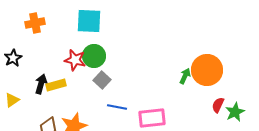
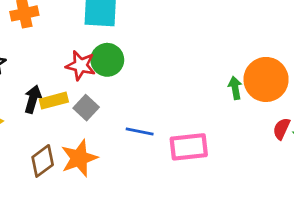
green arrow: (185, 76) -> (235, 88), turned -35
gray square: (102, 80) -> (86, 108), moved

